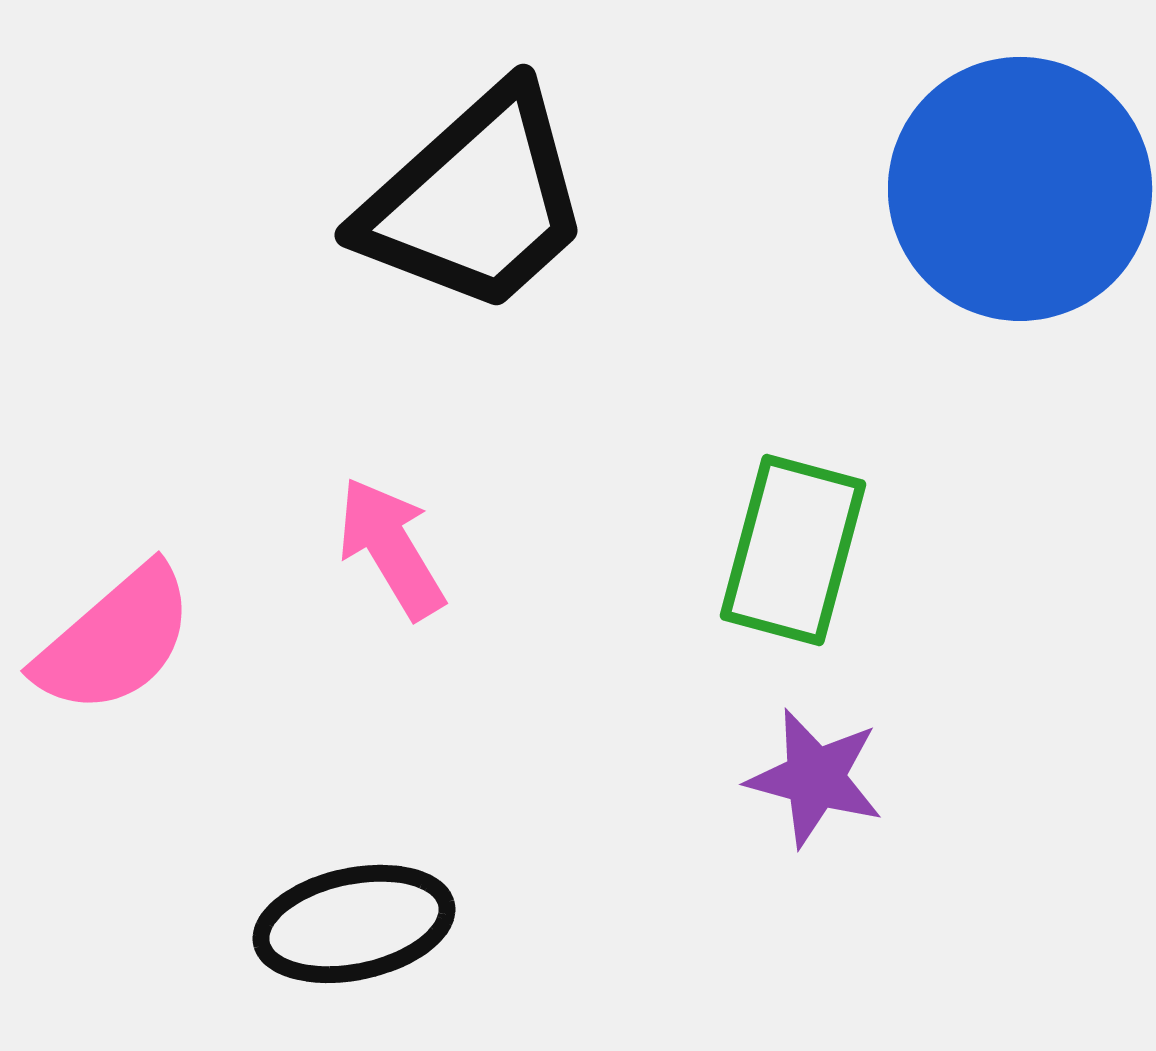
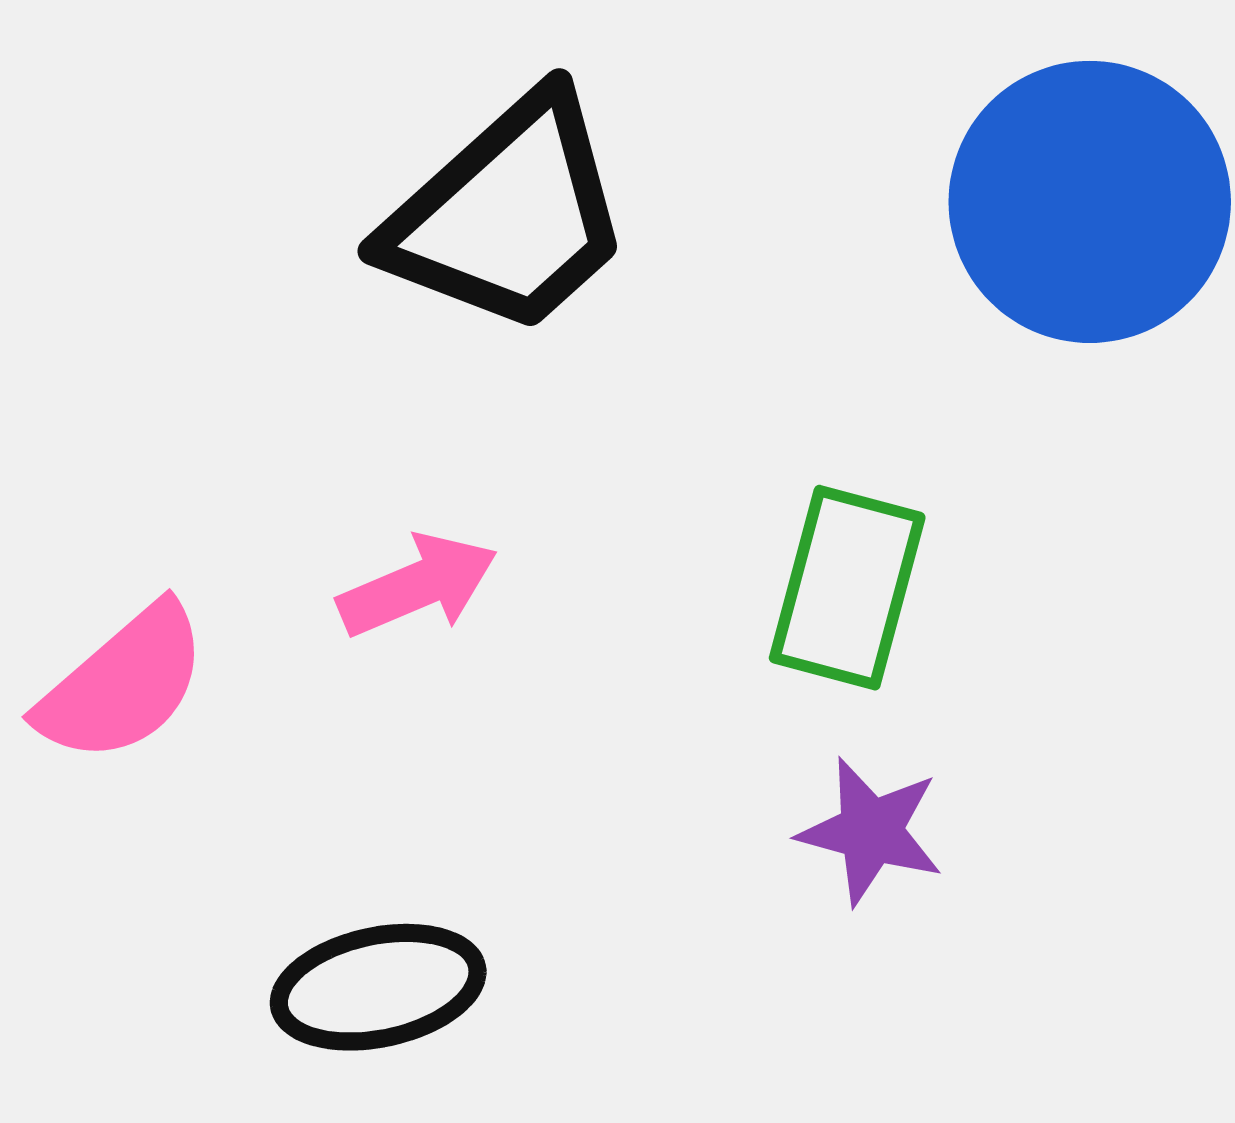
pink arrow: (391, 548) -> (418, 585), turned 98

